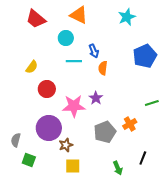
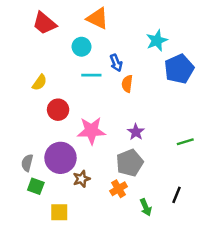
cyan star: (127, 17) -> (157, 41), moved
purple star: (96, 98) -> (136, 132), moved
green line: (152, 103) -> (185, 142), moved
orange cross: (130, 124) -> (119, 189), moved
gray semicircle: (16, 140) -> (27, 163), moved
green square: (29, 160) -> (36, 186), moved
yellow square: (73, 166) -> (59, 212), moved

